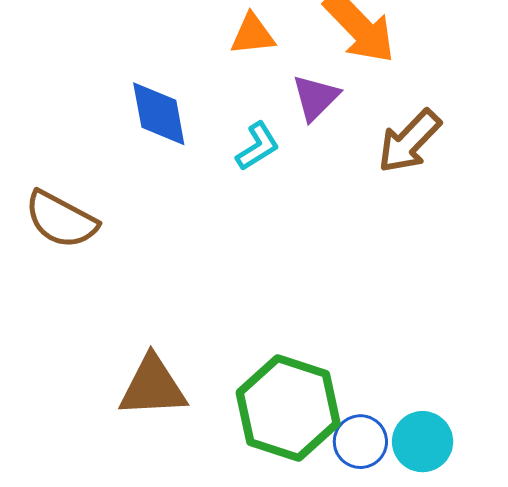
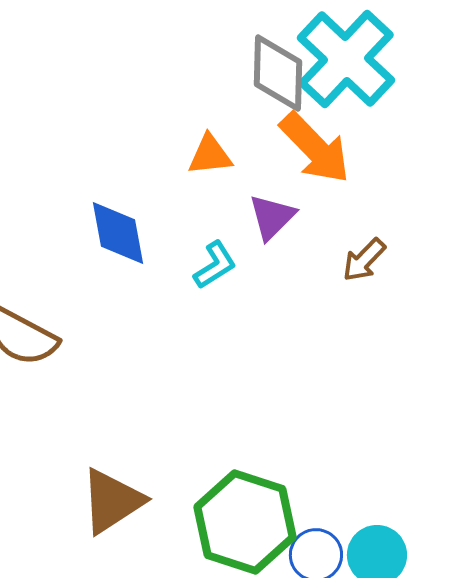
brown arrow: (409, 141) -> (364, 260), size x0.7
brown triangle: (153, 387) -> (112, 501), turned -30

